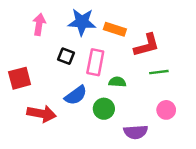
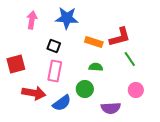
orange rectangle: (115, 29) -> (94, 42), moved
pink rectangle: (95, 62) -> (55, 71), moved
green line: (159, 72) -> (130, 59), turned 63
blue semicircle: (76, 95) -> (62, 103), moved

